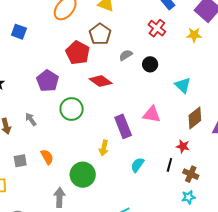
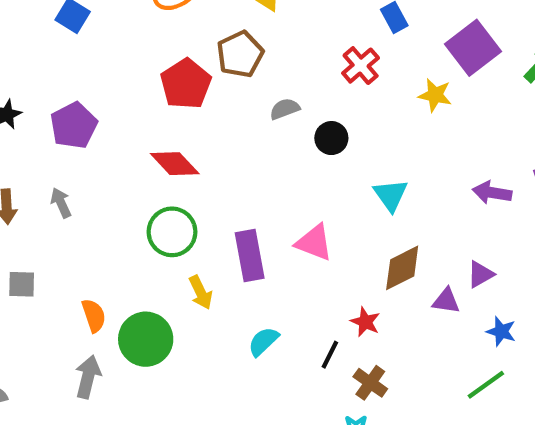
purple pentagon: (48, 81) -> (74, 125), moved
red diamond: (101, 81) -> (175, 164), moved
green circle: (72, 109) -> (172, 232), moved
yellow arrow: (104, 148) -> (201, 292), turned -49
orange semicircle: (47, 157) -> (94, 316), moved

